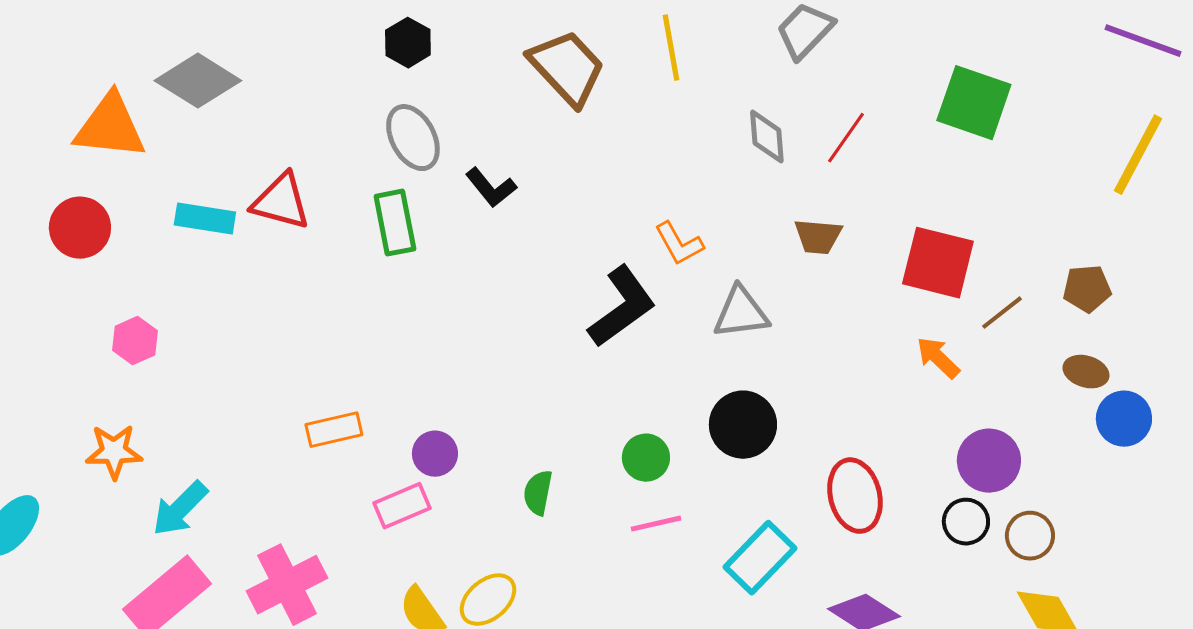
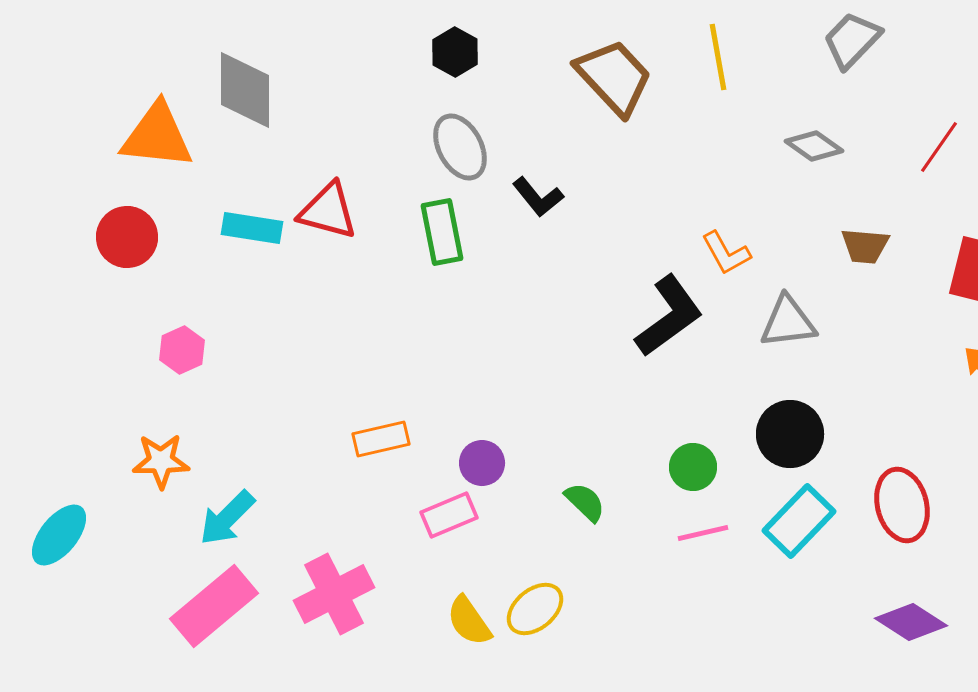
gray diamond: (198, 81) -> (245, 90), turned 58
gray diamond: (767, 137) -> (814, 146), turned -50
red line: (846, 138) -> (939, 147), moved
green semicircle: (538, 493) -> (585, 502), turned 123
cyan rectangle: (760, 558) -> (799, 521), moved

